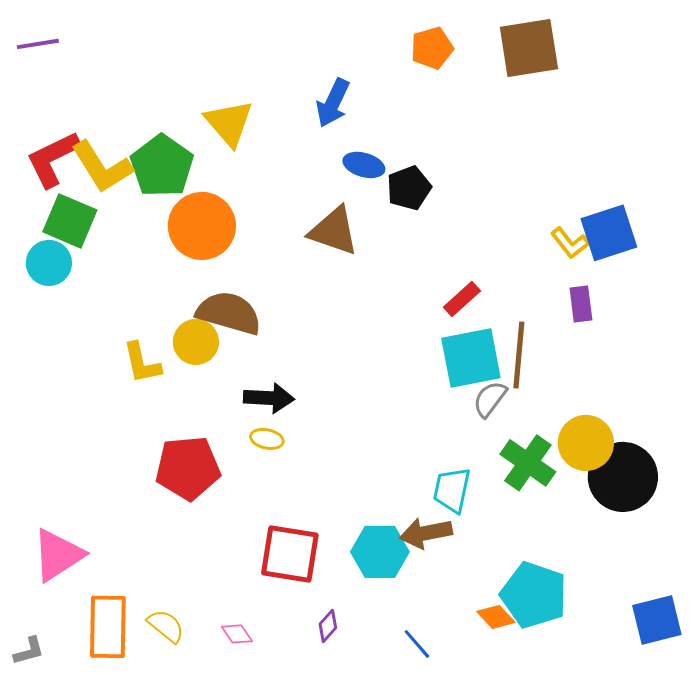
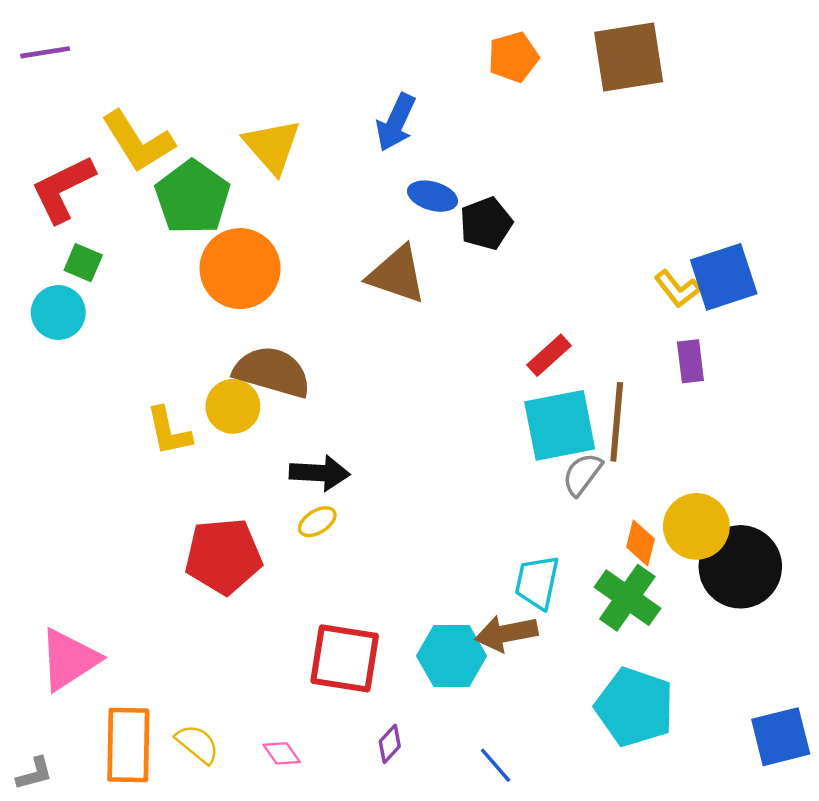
yellow L-shape: (102, 167) -> (138, 141), moved
green square: (70, 221) -> (83, 263), size x0.6
yellow ellipse: (267, 439) -> (317, 522), turned -44
green cross: (528, 463) -> (627, 598), moved
orange diamond: (496, 617) -> (640, 543), moved, turned 57

